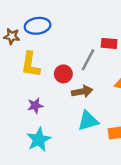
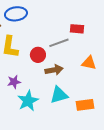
gray line: (88, 60) -> (59, 43), turned 42
cyan star: (39, 140) -> (28, 101), moved

